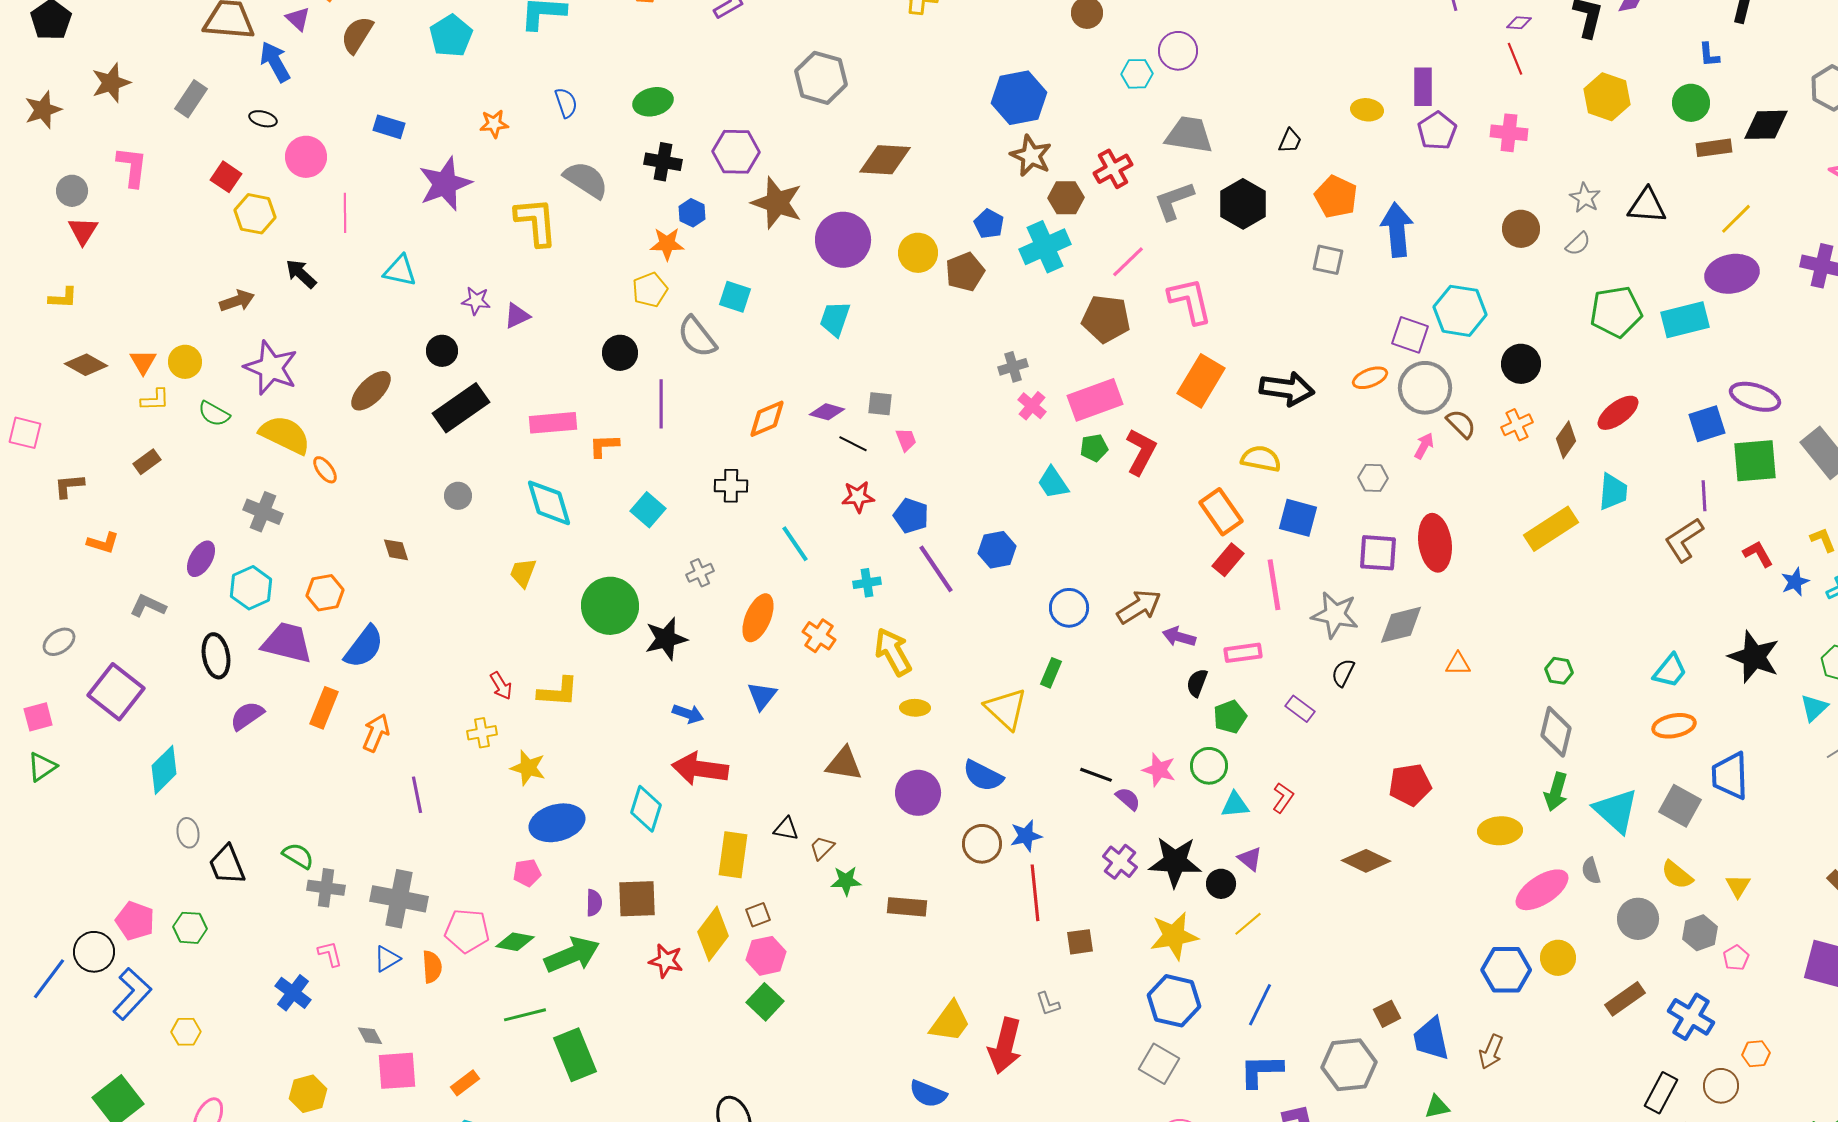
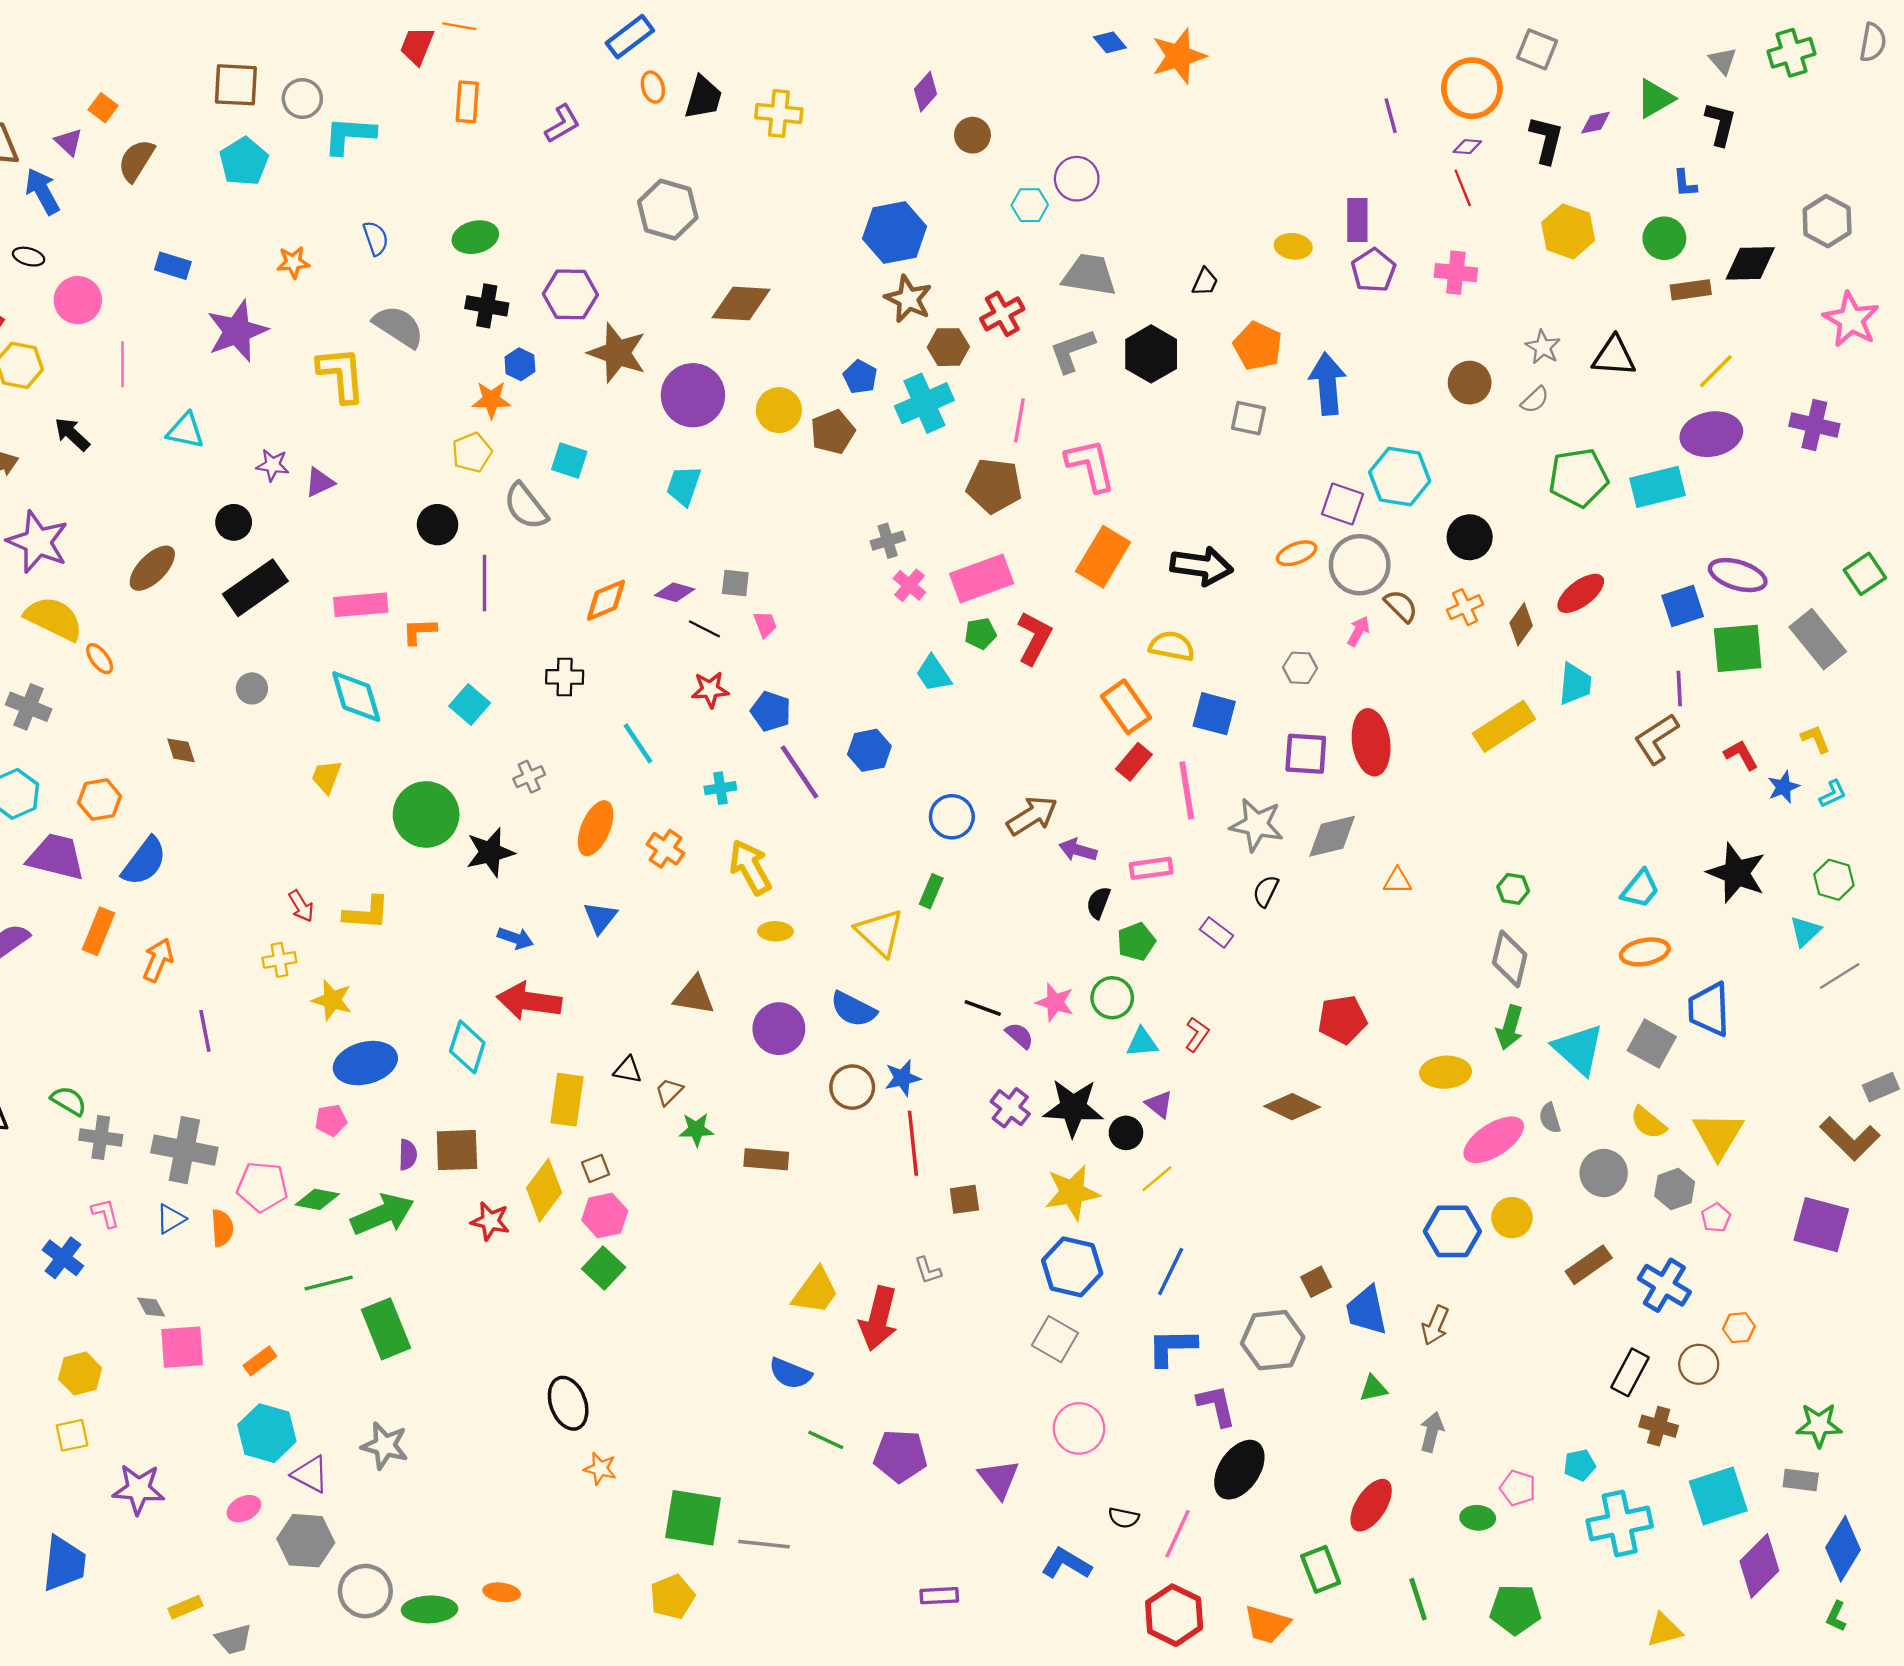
pink line: (1128, 262) -> (1019, 420), turned -36
yellow triangle: (1738, 886) -> (1718, 1135), size x1.8

